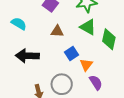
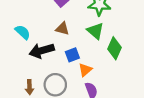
cyan semicircle: (19, 24) -> (23, 32), moved
black arrow: (27, 56) -> (42, 51), moved, turned -30

